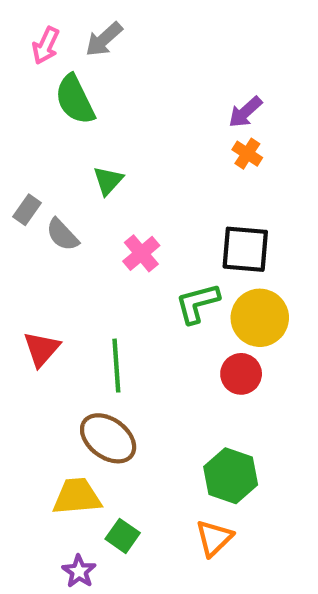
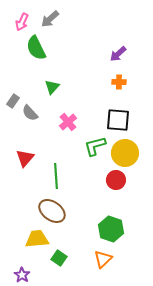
orange cross: (247, 154) -> (119, 82), moved, turned -32
red triangle: (42, 349) -> (25, 158), moved
purple star: (79, 571) -> (22, 275), moved

